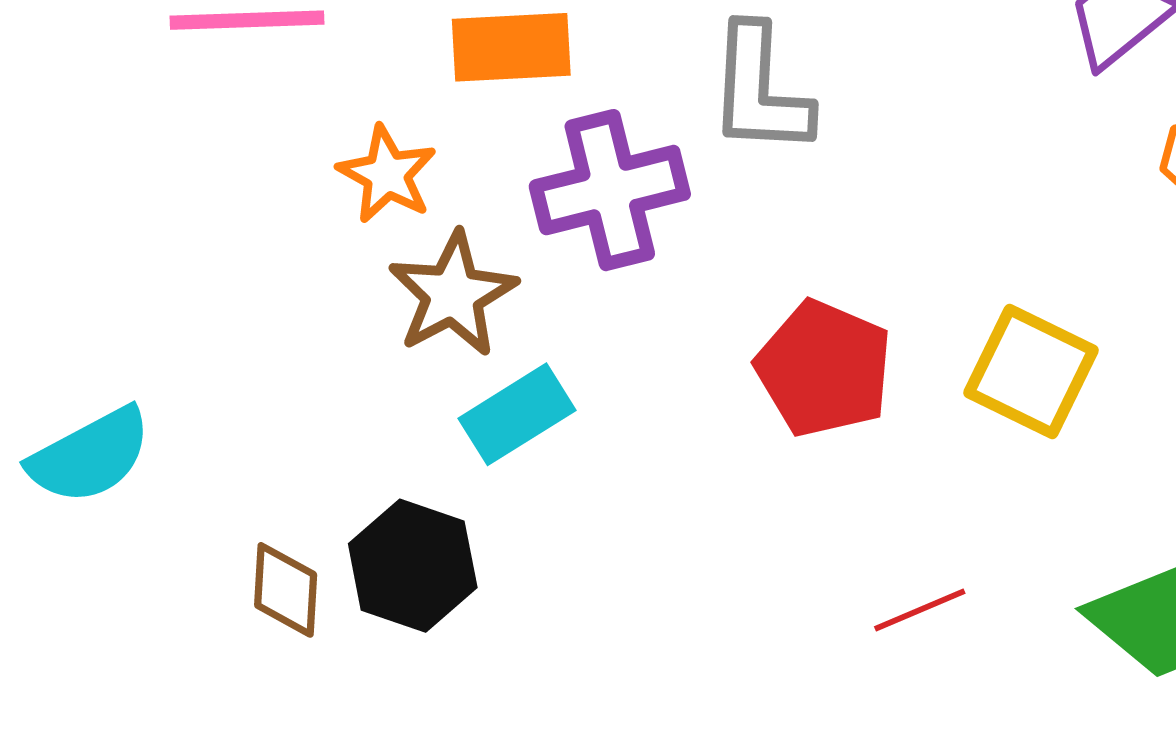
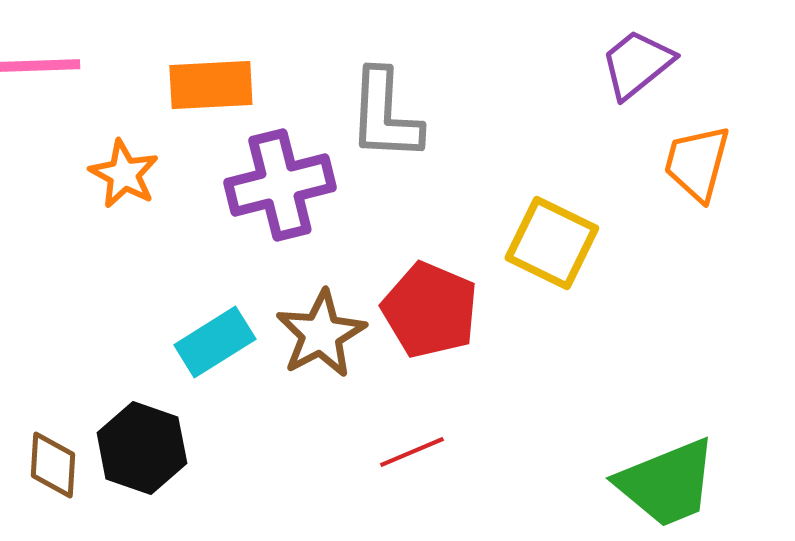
brown star: (453, 294) -> (321, 334), moved
yellow square: (1031, 371) -> (552, 243), moved
red line: (920, 610) -> (412, 452), moved

